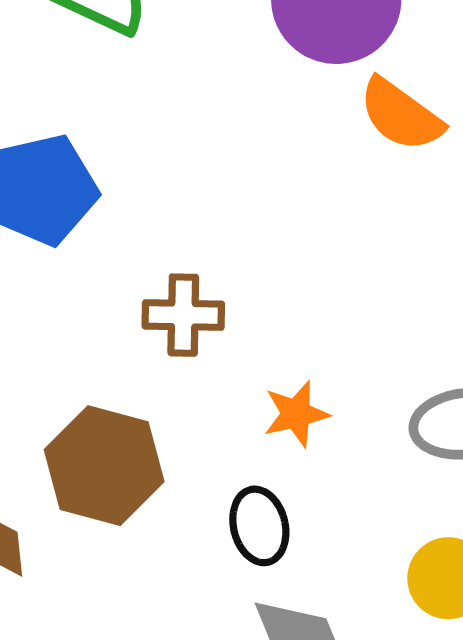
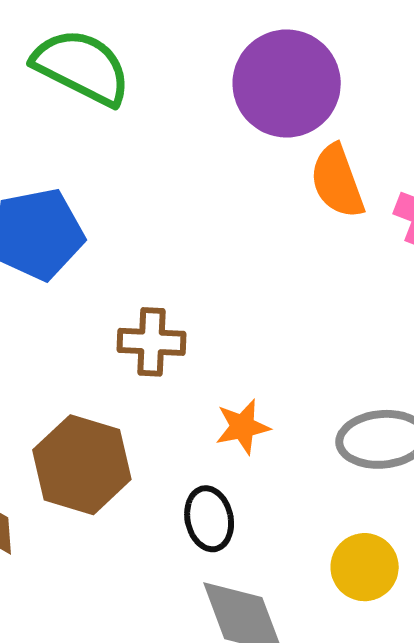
orange semicircle: (401, 115) -> (337, 181), turned 32

